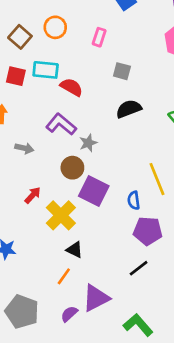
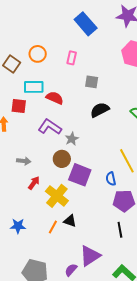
red square: (16, 76) -> (19, 106), moved
gray arrow: (24, 148) -> (24, 161), moved
black line: (139, 268) -> (120, 230), turned -56
orange line: (64, 276) -> (53, 227), moved

